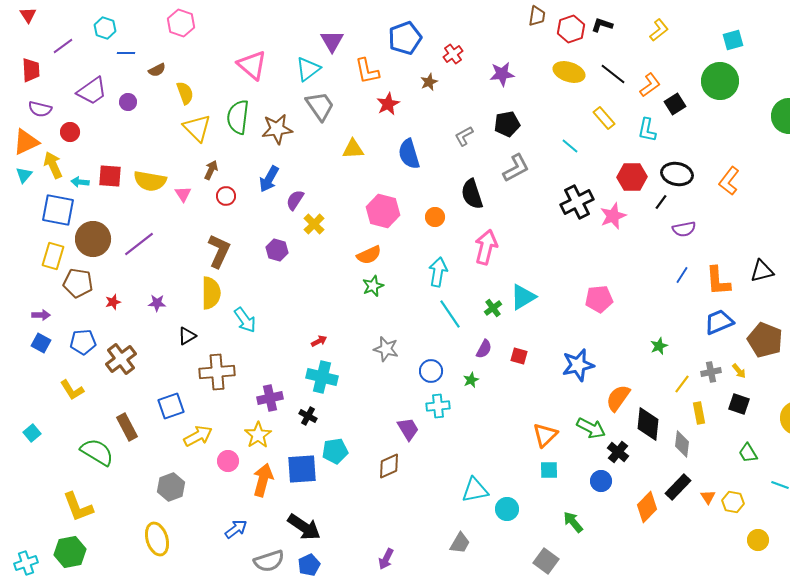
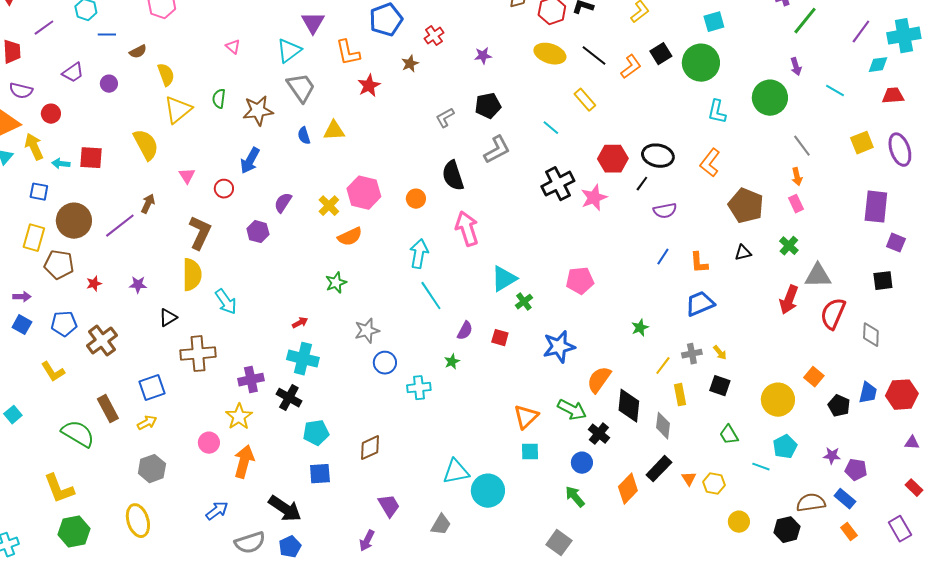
pink triangle: (252, 65) -> (233, 47), size x0.5
purple star: (502, 74) -> (483, 56), size x0.7
purple trapezoid: (92, 91) -> (73, 73), size x0.7
black square: (675, 104) -> (661, 54), moved
green semicircle: (238, 117) -> (219, 99), size x0.6
yellow triangle: (197, 128) -> (178, 110), turned 36
cyan L-shape: (647, 130) -> (717, 112), moved
blue semicircle: (409, 154) -> (304, 136), moved, size x0.6
brown arrow: (211, 170) -> (148, 204), moved
yellow semicircle: (150, 181) -> (146, 145), moved, turned -128
pink triangle: (183, 194) -> (187, 176), moved
red circle: (226, 196) -> (224, 189), moved
purple semicircle: (295, 200) -> (283, 203), moved
blue square: (58, 210) -> (39, 192), size x0.6
yellow cross: (314, 224) -> (329, 206), moved
pink arrow: (486, 247) -> (467, 229), turned -32
black triangle: (762, 271) -> (743, 253), size x0.7
orange L-shape: (718, 281) -> (699, 263), size x0.7
green star: (373, 286) -> (336, 283), moved
green cross: (493, 308) -> (524, 302), moved
brown pentagon: (765, 340) -> (746, 206), moved
gray star: (386, 349) -> (367, 331), turned -30
blue circle: (431, 371) -> (385, 363), moved
black cross: (308, 416) -> (289, 398), size x1.4
purple trapezoid: (408, 429) -> (389, 506), moved
yellow arrow: (198, 436) -> (147, 423), moved, size x0.7
blue square: (302, 469) -> (320, 474), moved, size x0.7
cyan circle: (507, 509) -> (488, 491), size x1.4
green arrow: (573, 522) -> (575, 497), moved
green hexagon: (70, 552) -> (74, 532), moved
gray square: (546, 561) -> (559, 543), moved

